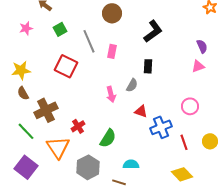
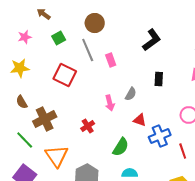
brown circle: (112, 13) -> (95, 23), moved
pink rectangle: (112, 51) -> (111, 60), turned -32
black rectangle: (148, 66) -> (159, 79), moved
yellow star: (21, 70) -> (20, 68), moved
red cross: (78, 126) -> (88, 126), moved
green semicircle: (108, 138) -> (121, 147), moved

